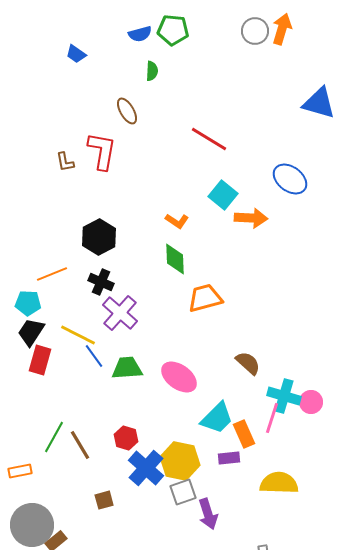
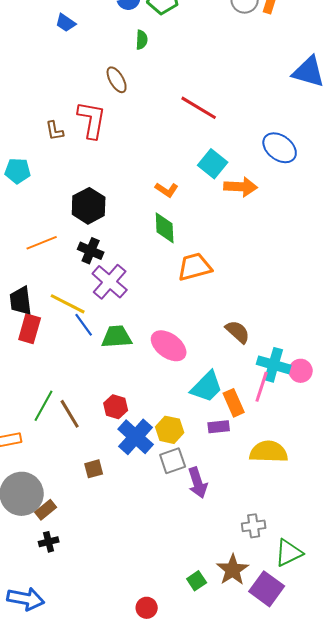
cyan pentagon: (28, 303) -> (18, 171), moved
black trapezoid: (31, 332) -> (21, 301), turned -40
yellow hexagon: (180, 461) -> (170, 430), size x0.7

